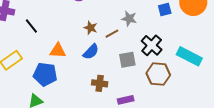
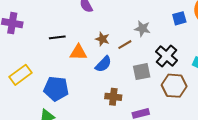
black line: (31, 26) -> (57, 37), moved, turned -56
orange triangle: (58, 51) -> (78, 52), moved

